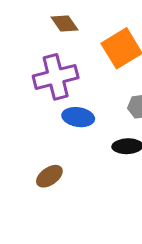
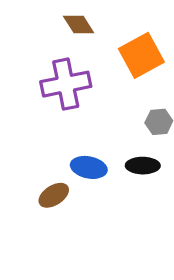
blue ellipse: (78, 117) -> (89, 167), moved

